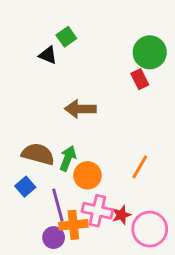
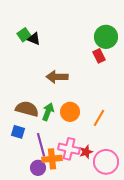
green square: (66, 37) -> (24, 35), moved
orange circle: (88, 175) -> (70, 112), moved
blue square: (25, 187) -> (18, 132), turned -32

